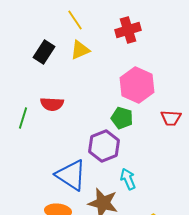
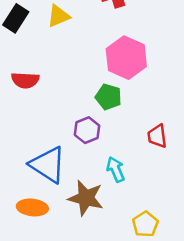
red trapezoid: (171, 118) -> (157, 136), moved, turned 80
purple hexagon: (104, 146) -> (87, 130), size x0.7

